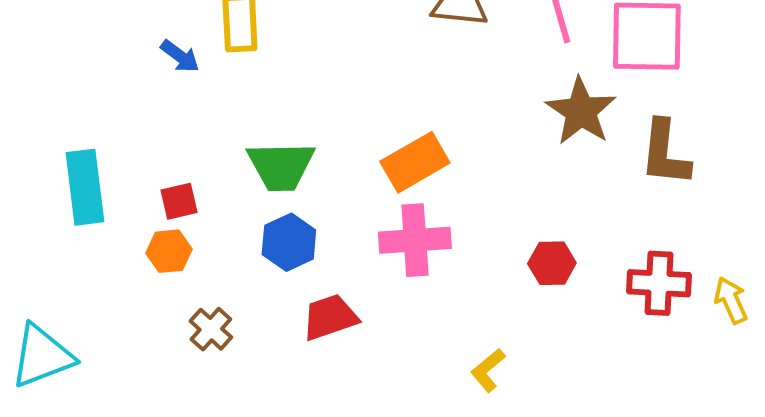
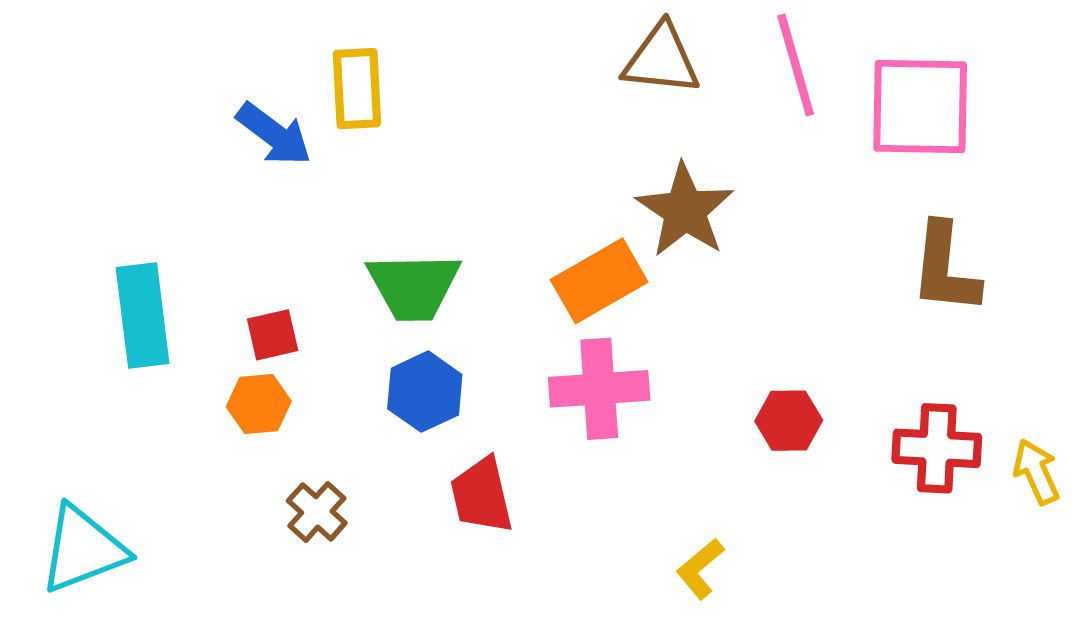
blue arrow: (180, 56) -> (274, 134), size x1.4
brown star: (581, 111) -> (685, 210), moved
red trapezoid: (330, 317) -> (482, 495), turned -84

